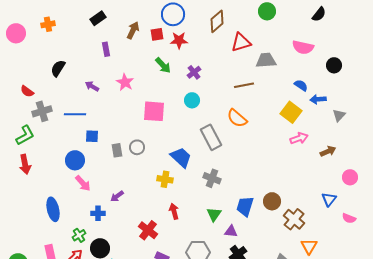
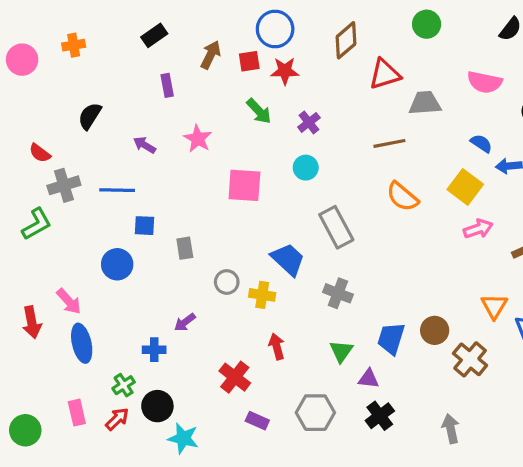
orange semicircle: (237, 118) -> (402, 197), moved
gray circle: (137, 147) -> (227, 282), moved
red arrow: (25, 164) -> (32, 322), moved
pink arrow: (83, 183) -> (69, 301), moved
orange triangle: (309, 246) -> (494, 306), moved

